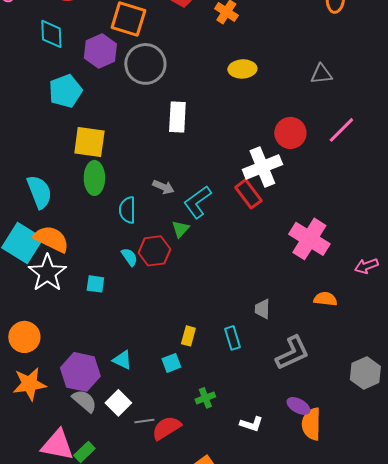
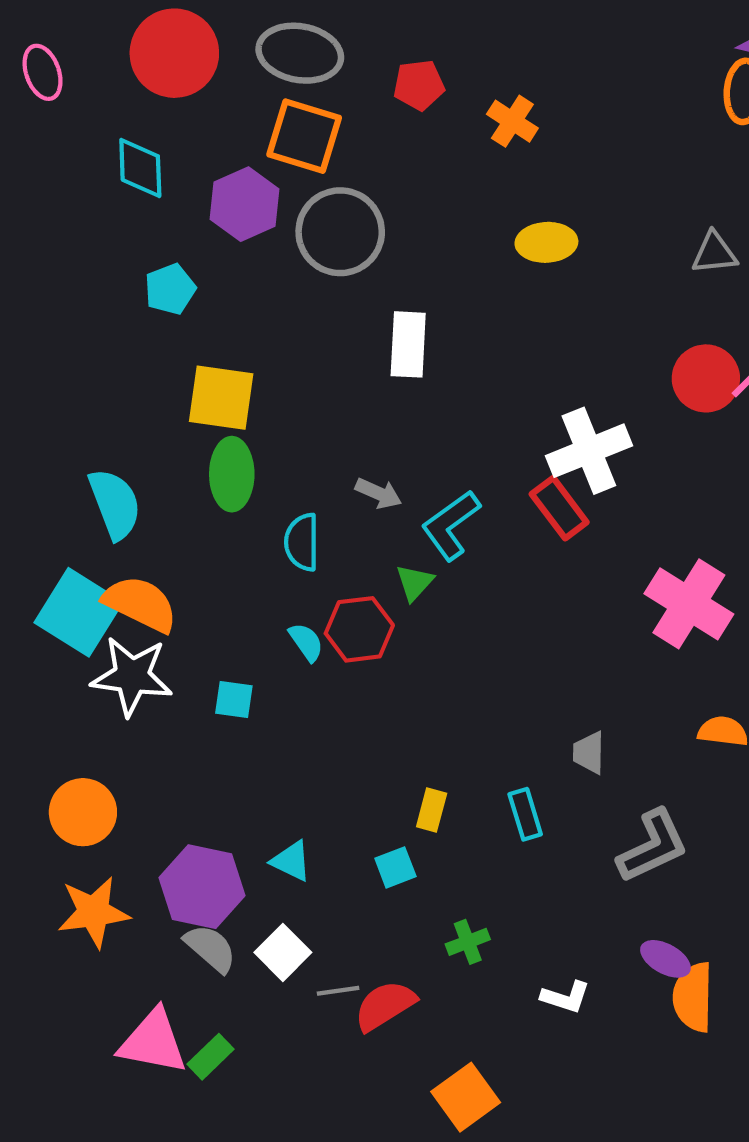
cyan pentagon: (65, 91) -> (170, 289), size x0.7
red circle: (290, 133) -> (706, 378), moved
white star: (47, 273) -> (132, 676), turned -30

